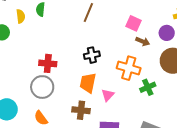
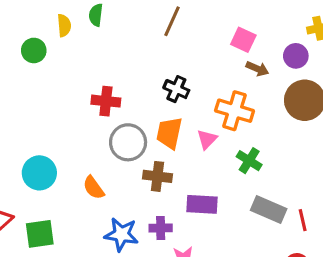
black cross: (92, 55) -> (176, 89), turned 35
gray circle: (42, 87) -> (128, 142), moved
green cross: (148, 87) -> (249, 161), moved, turned -35
pink triangle: (108, 95) -> (207, 139), moved

